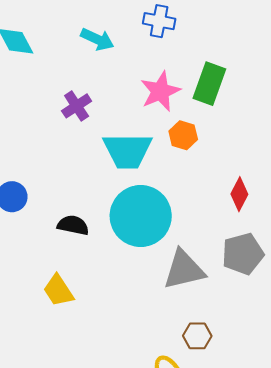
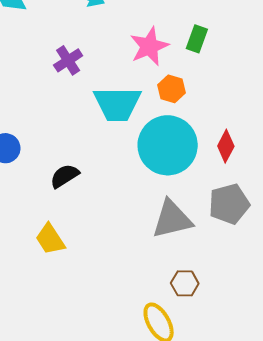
green rectangle: (209, 84) -> (197, 39), size x0.7
cyan circle: (141, 216) -> (168, 145), moved
black semicircle: (73, 225) -> (65, 176), turned -44

